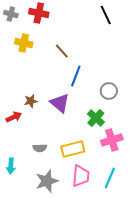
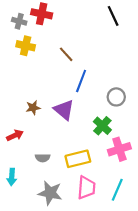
gray cross: (11, 14) -> (19, 21), moved
red arrow: (14, 117) -> (15, 135), moved
gray star: (47, 181) -> (50, 193), turned 30

